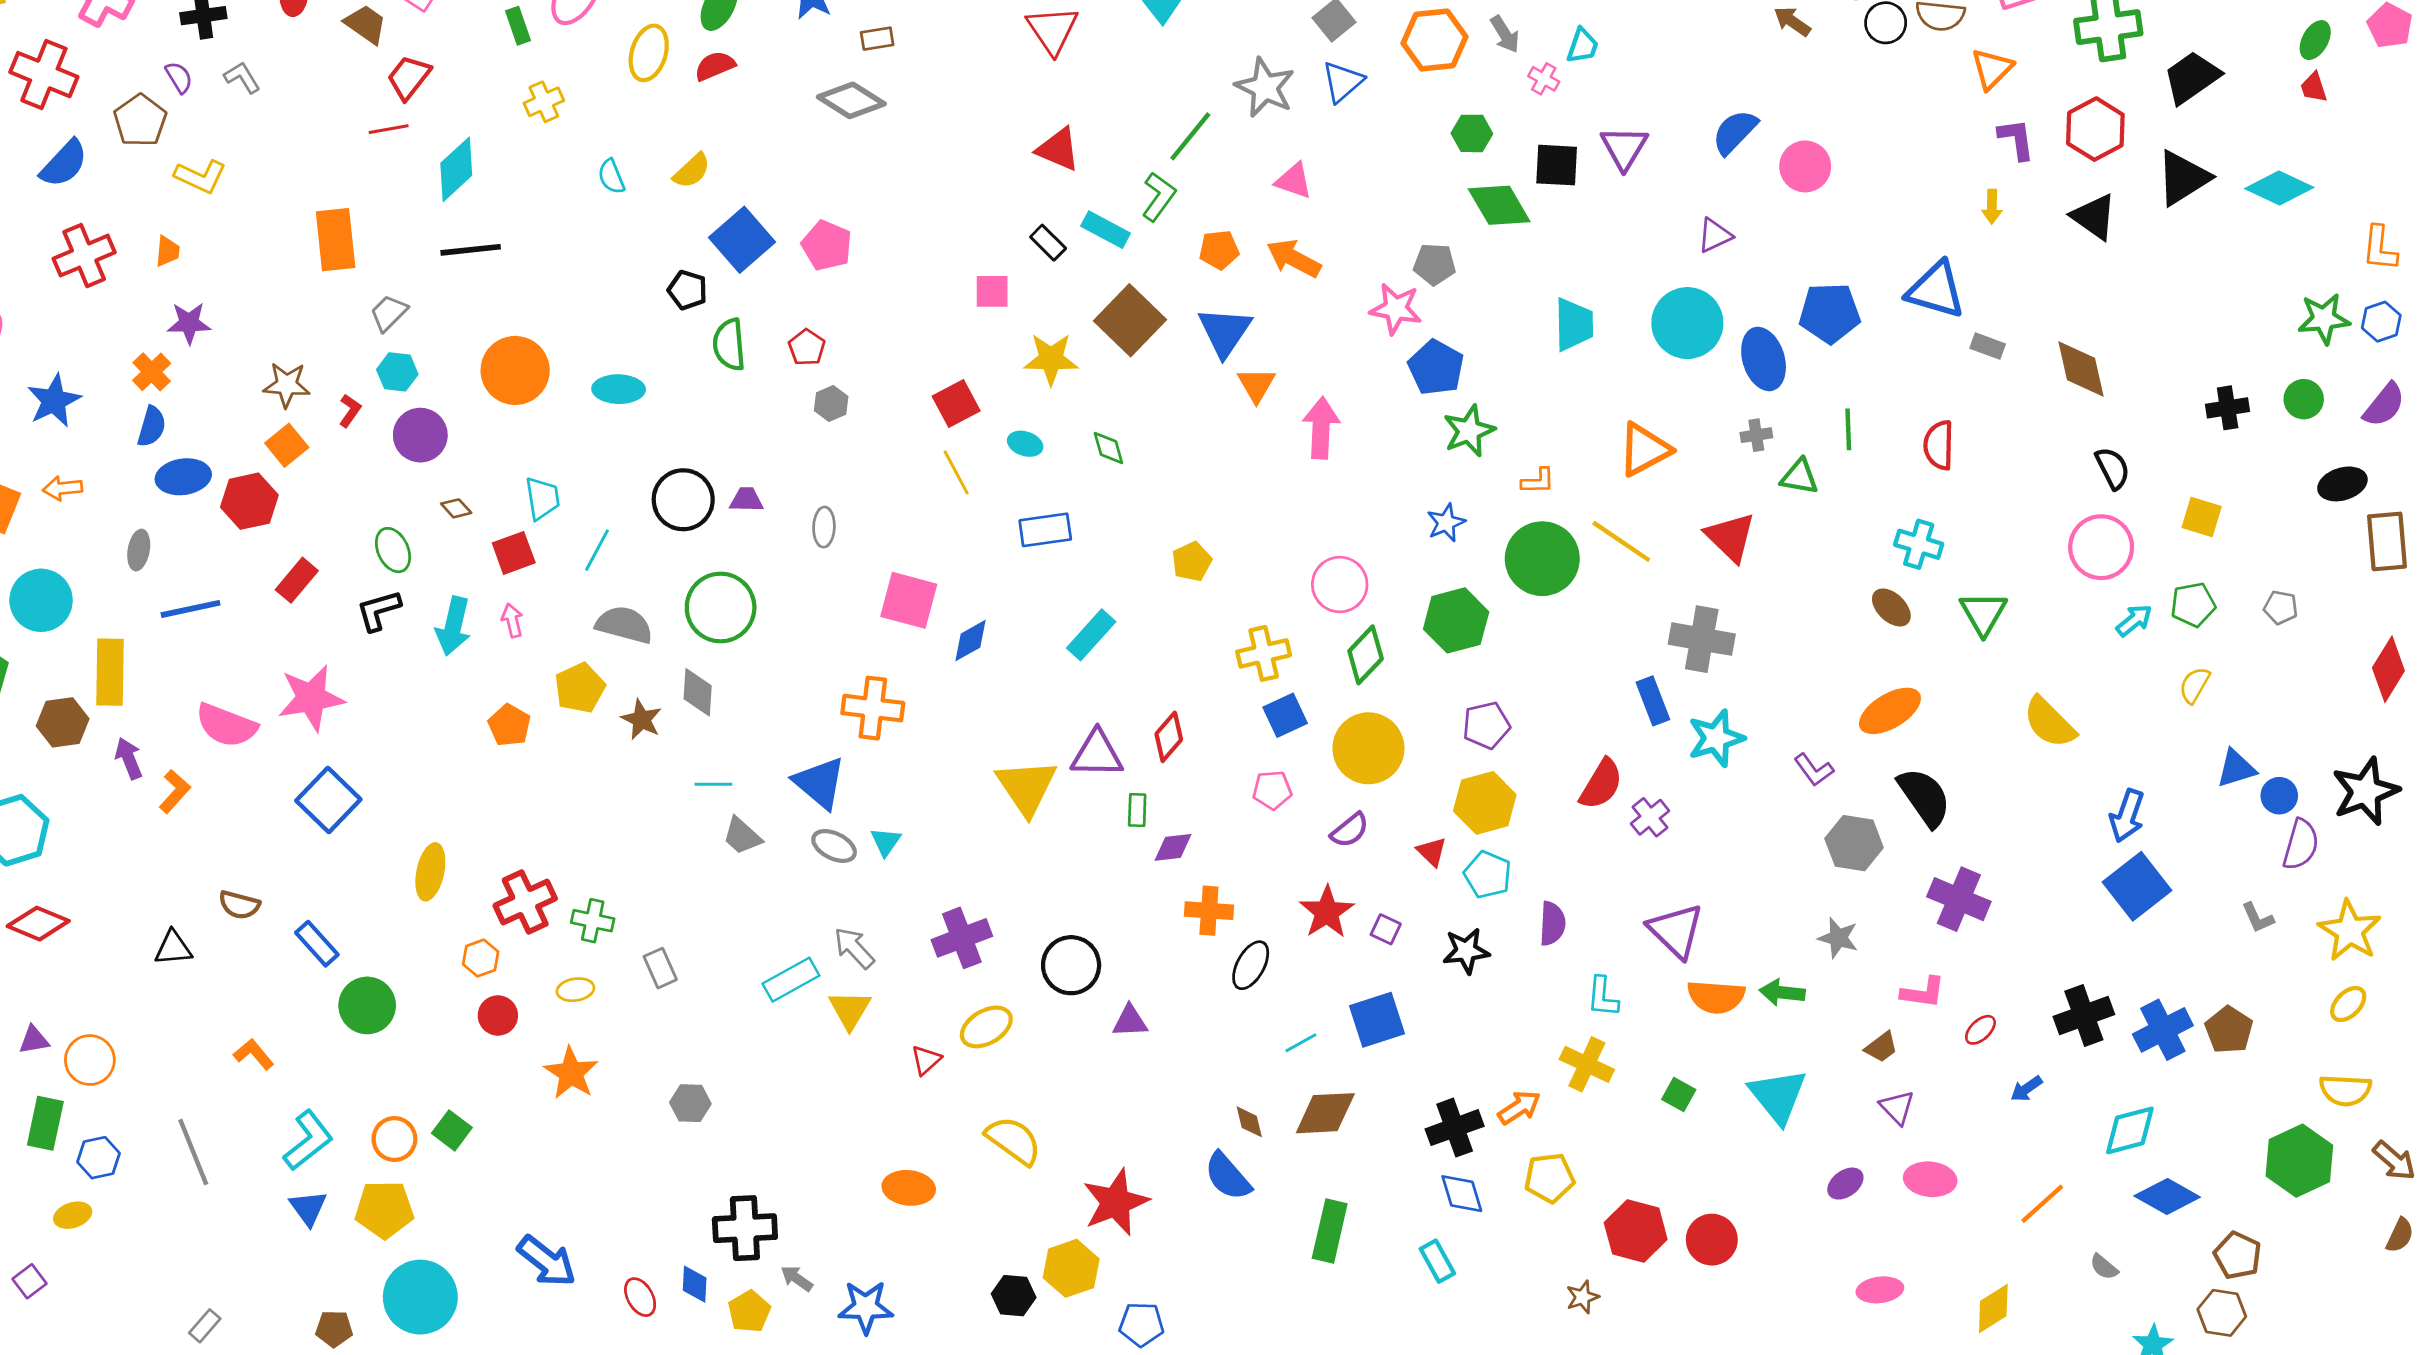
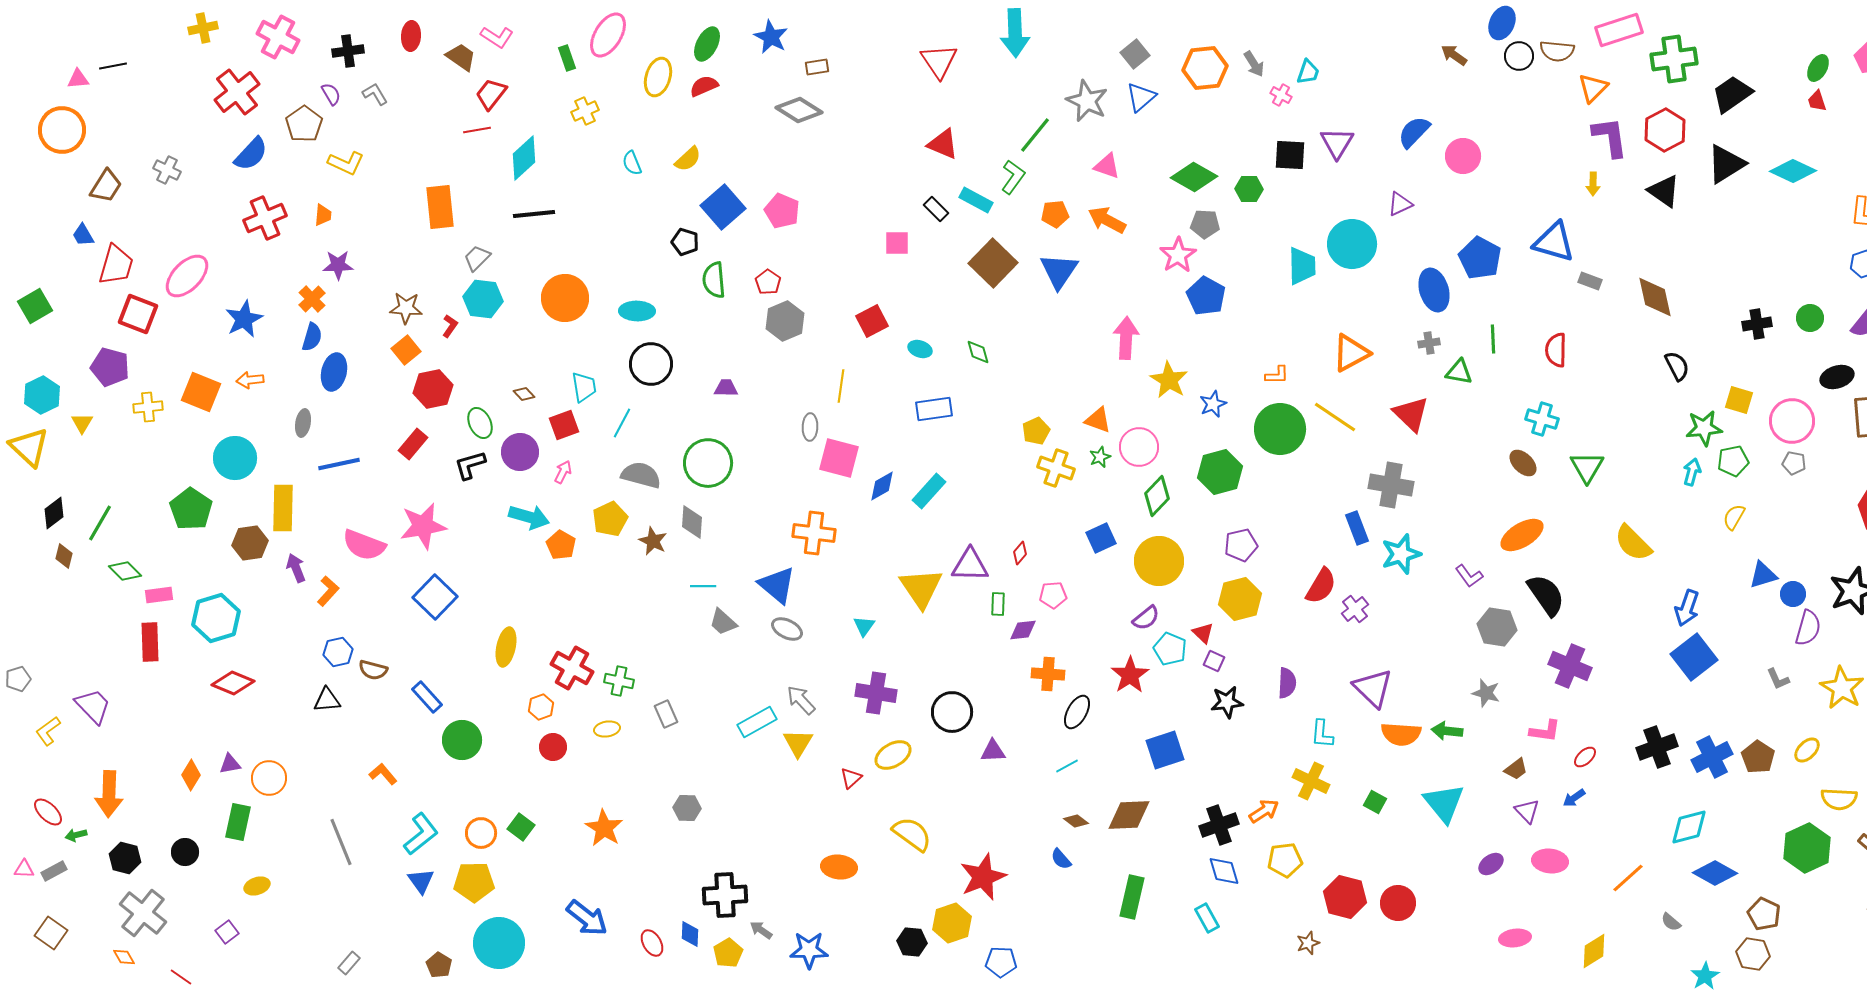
red cross: (44, 75) -> (237, 92), turned 30
green hexagon: (1472, 133) -> (1249, 189), moved
purple L-shape: (2016, 139) -> (1610, 137), size x1.4
green diamond: (1499, 205) -> (1194, 177), moved, turned -30
pink star: (1396, 309) -> (1178, 255), turned 30
blue pentagon: (1830, 313) -> (1480, 258), turned 30
green star: (2324, 319) -> (1704, 428), moved
cyan circle: (1687, 323) -> (1352, 244), moved
yellow star: (1051, 359) -> (1169, 380), moved, turned 30
cyan hexagon: (397, 372) -> (483, 299), size x1.4
orange triangle: (1256, 385) -> (1098, 420), moved, turned -40
gray hexagon: (831, 403) -> (785, 321), size x1.6
green star: (1469, 431) -> (1100, 457), moved, size x0.6
purple circle: (420, 435) -> (520, 452), moved
yellow line: (956, 472) -> (841, 386), moved, turned 36
blue ellipse: (183, 477) -> (334, 372), turned -69
black circle: (683, 500) -> (651, 364), moved
red hexagon: (249, 501) -> (433, 389), moved
gray ellipse: (824, 527) -> (810, 427), moved
pink circle: (2101, 547) -> (1792, 421), moved
pink arrow: (512, 620) -> (563, 472), turned 40
cyan arrow: (2134, 620) -> (1692, 472), turned -36
cyan arrow: (453, 626) -> (529, 517), moved, turned -87
cyan rectangle: (1091, 635) -> (929, 491), moved
yellow cross: (1264, 653) -> (1056, 468), moved, turned 33
red diamond: (1169, 737) -> (1020, 553), size x0.7
pink pentagon: (1272, 790) -> (1053, 595), moved
cyan triangle: (886, 842) -> (864, 626), moved
cyan pentagon: (1488, 875) -> (1170, 649), moved
red cross: (525, 902) -> (572, 668), turned -36
purple square: (1386, 929) -> (1214, 661), moved
purple cross: (962, 938) -> (876, 693), turned 30
yellow ellipse: (2348, 1004) -> (1807, 750), moved
cyan line: (1301, 1043) -> (1067, 766), moved
orange star: (571, 1073) -> (604, 828), moved
blue arrow: (2026, 1089) -> (1574, 798), moved
brown diamond: (1249, 1122) -> (1076, 821), turned -40
blue hexagon: (98, 1158) -> (338, 652), moved
blue semicircle: (1228, 1176) -> (1061, 859), size x0.6
brown pentagon: (334, 1329) -> (439, 965), turned 30

